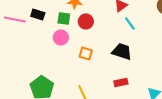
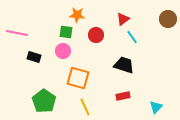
black rectangle: (38, 14) -> (34, 57), moved
red circle: (86, 22) -> (96, 35), moved
orange square: (86, 54) -> (78, 78), moved, size x1.6

